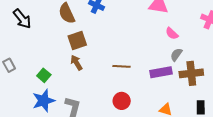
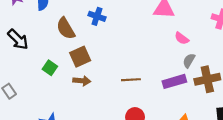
brown arrow: (76, 63) -> (82, 81), turned 133
green square: (44, 75) -> (50, 68), moved

